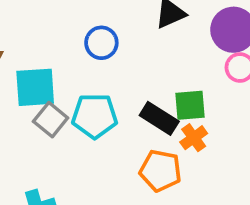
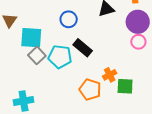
green square: (190, 105) -> (125, 86), moved
black rectangle: (159, 118) -> (83, 48), moved

